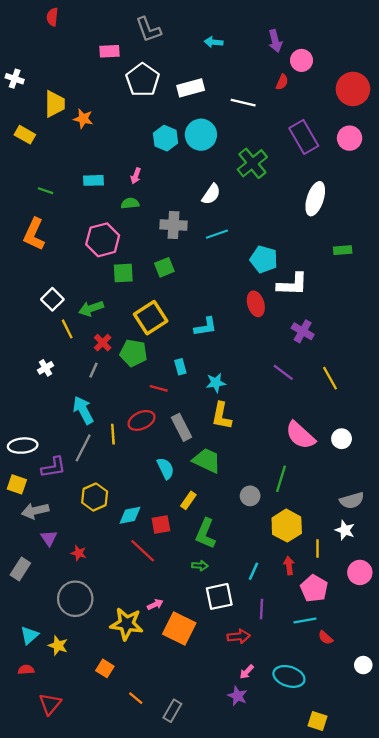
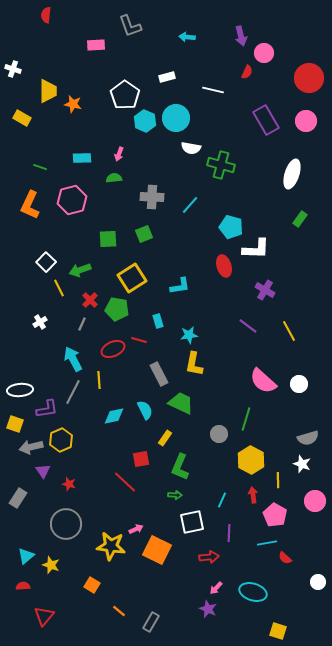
white pentagon: (143, 80) -> (125, 95), moved
white rectangle: (191, 88) -> (167, 77), size x0.7
green cross: (252, 163) -> (221, 165), moved, turned -36
white semicircle: (211, 194) -> (191, 148), moved, turned 66
white ellipse: (315, 199) -> (292, 174), moved
cyan line: (217, 234) -> (190, 205), turned -30
pink hexagon: (103, 240) -> (72, 200), moved
green rectangle: (343, 250) -> (300, 219), turned -49
red ellipse: (141, 420) -> (113, 349), moved
yellow hexagon: (95, 497) -> (61, 440), moved
cyan diamond: (130, 515) -> (114, 416), moved

